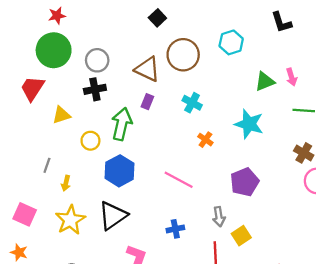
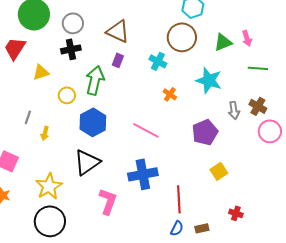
brown circle: (183, 55) -> (182, 37), moved
gray arrow: (219, 217) -> (234, 110), moved
yellow star: (70, 220) -> (49, 186), moved
blue cross: (175, 229) -> (143, 174), size x1.8
yellow square: (241, 236) -> (219, 171), moved

